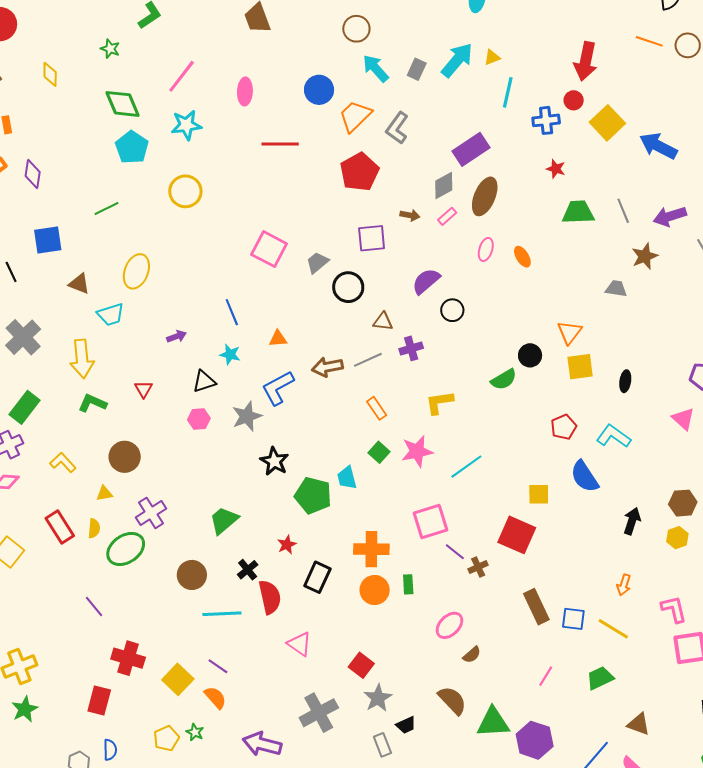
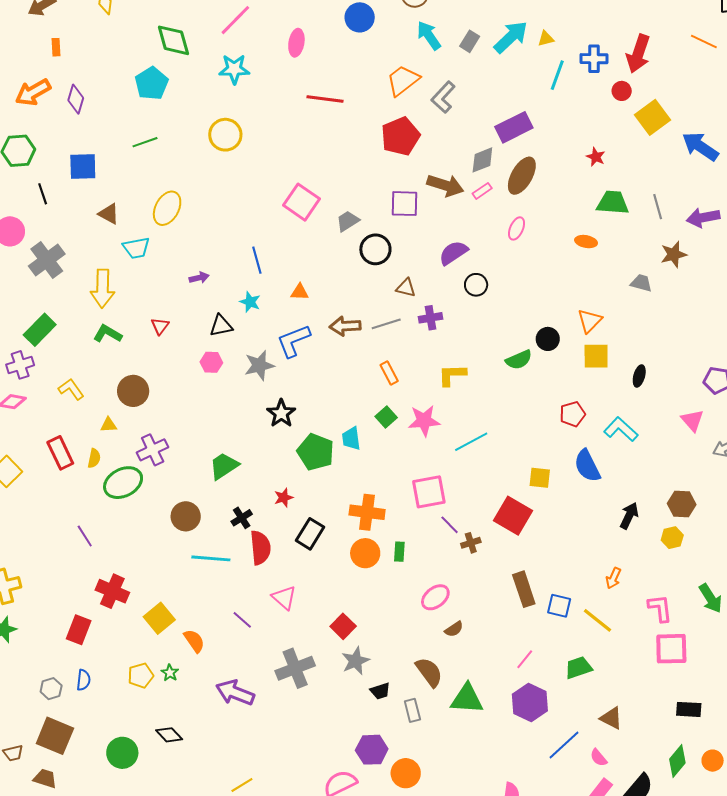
blue circle: (319, 90) -> (360, 17), moved
blue cross: (546, 120) -> (594, 59), moved
cyan pentagon: (132, 147) -> (152, 83), moved
brown arrow: (410, 215) -> (445, 185), size x1.8
orange ellipse: (522, 257) -> (586, 242), moved, turned -55
purple line: (218, 666) -> (242, 620), moved
purple hexagon: (535, 740) -> (530, 703), moved
gray rectangle: (382, 745) -> (412, 710), moved

